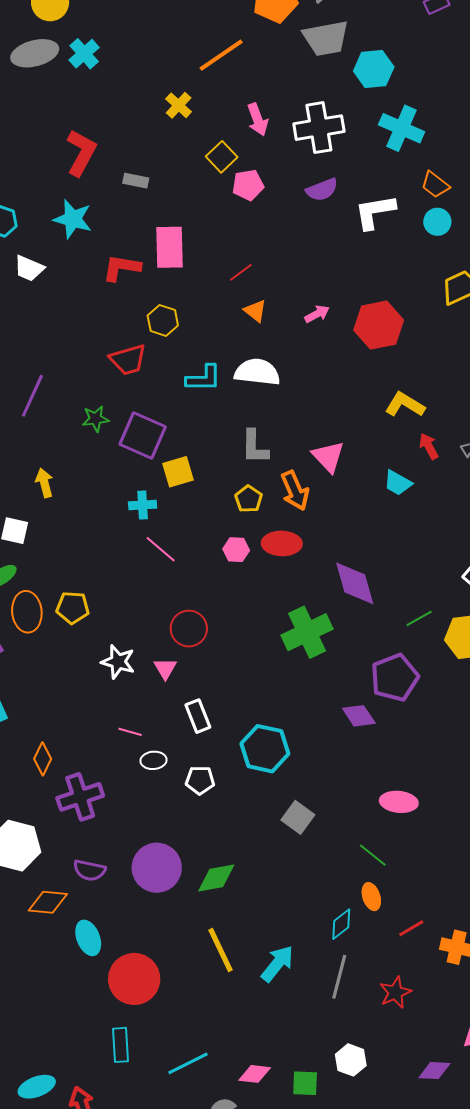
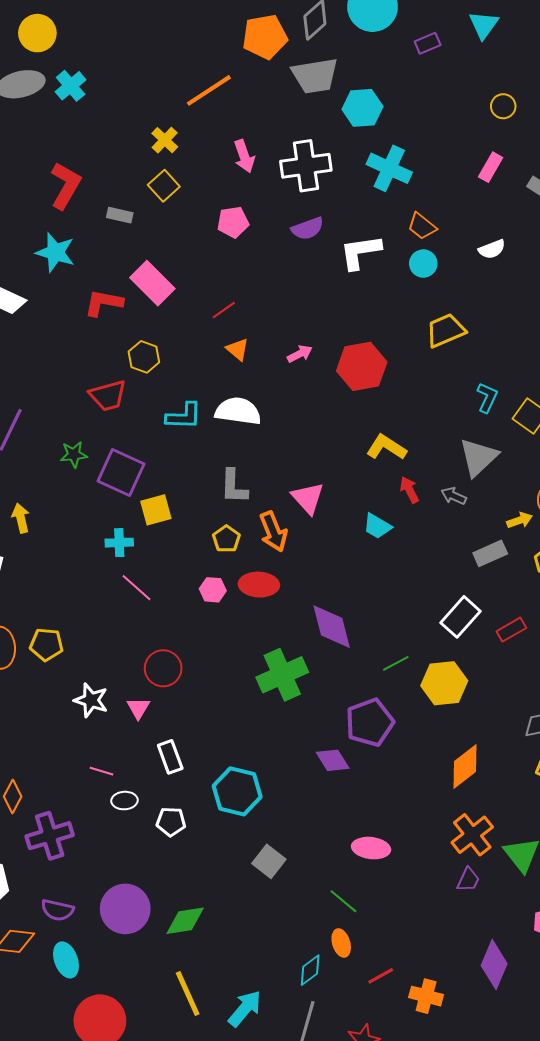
yellow square: (222, 157) -> (164, 186), moved
pink rectangle: (170, 247) -> (152, 283), turned -45
cyan ellipse: (88, 938) -> (66, 960), moved

